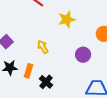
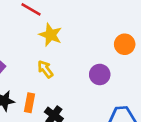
yellow star: (67, 19) -> (50, 35), moved, turned -30

